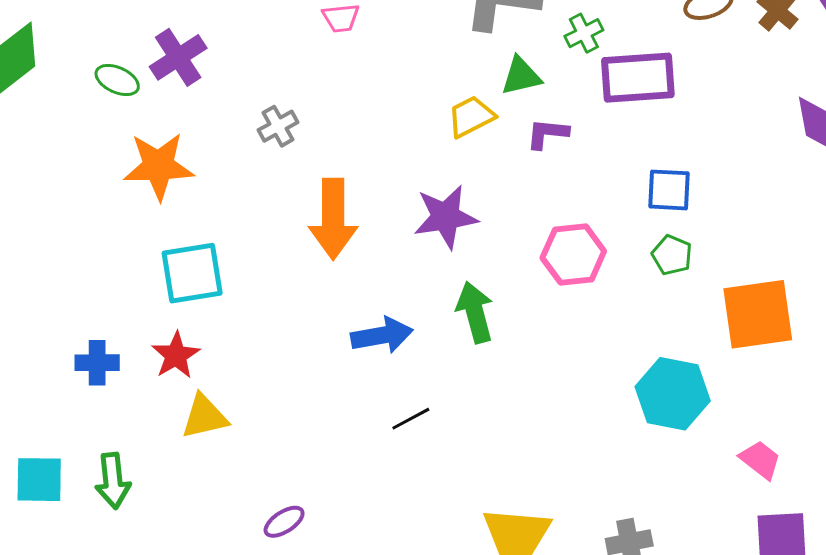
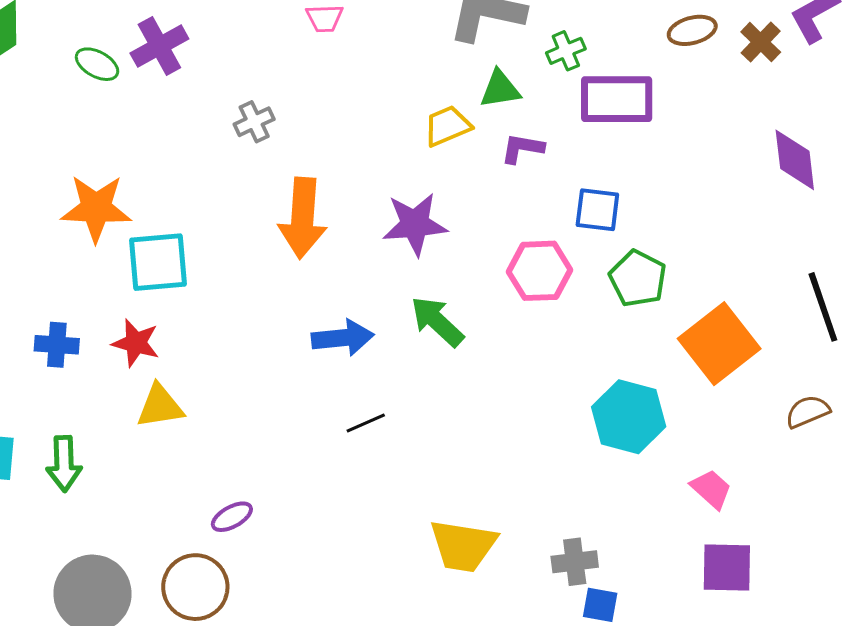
orange star: (159, 166) -> (96, 208), moved
blue square: (669, 190) -> (597, 210), moved
green pentagon: (672, 255) -> (638, 278), size x1.4
green arrow: (475, 312) -> (437, 321), turned -36
orange square: (758, 314) -> (719, 344), turned -34
red star: (176, 355) -> (136, 343), turned -30

